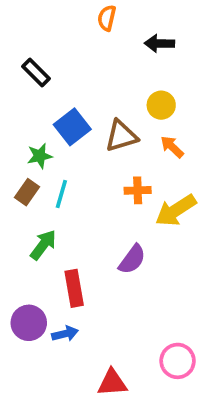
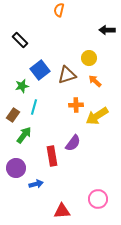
black arrow: (159, 43) -> (107, 30), moved
brown rectangle: (27, 192) -> (13, 115), moved
red rectangle: (74, 288) -> (52, 156), moved
purple circle: (29, 323) -> (16, 168), moved

